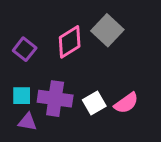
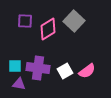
purple square: (25, 49) -> (25, 21), moved, turned -35

